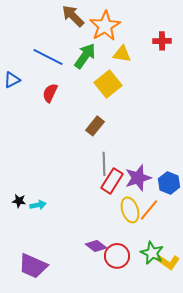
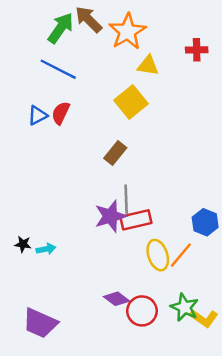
green arrow: (85, 56) -> (61, 28), moved
blue triangle: (12, 80) -> (38, 115), moved
purple star: (138, 178) -> (110, 216), moved
red rectangle: (112, 181) -> (136, 220), turned 45

